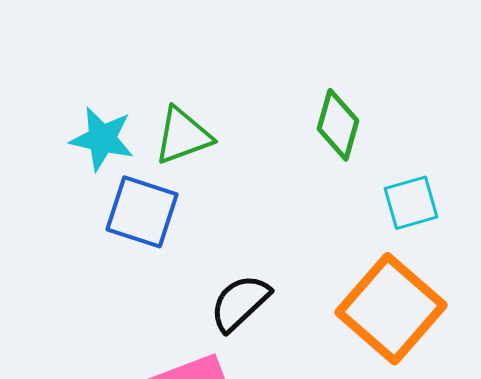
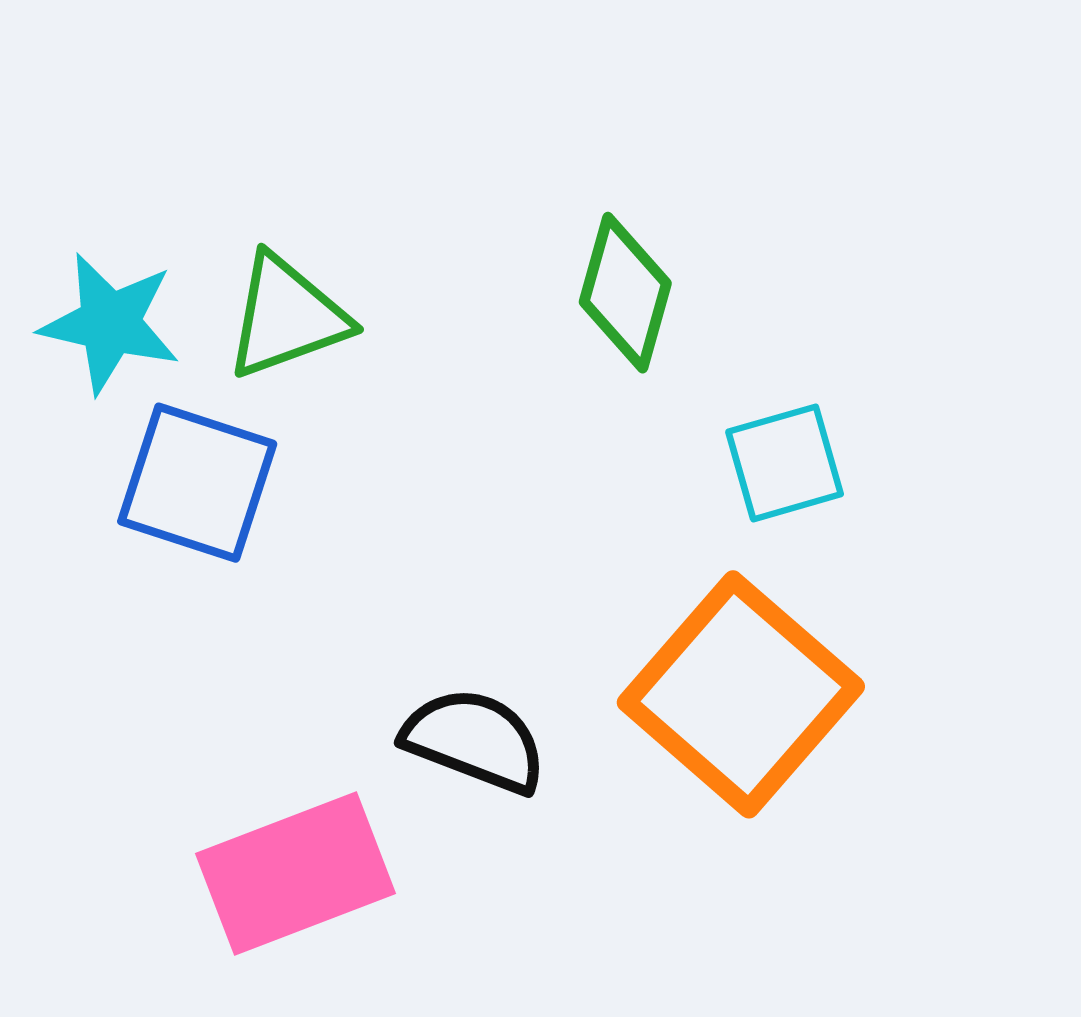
black semicircle: (240, 303) -> (475, 740), moved, turned 64

